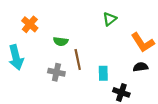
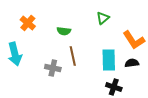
green semicircle: (61, 41) -> (64, 31), moved
cyan rectangle: (103, 73) -> (109, 60), moved, size x1.5

